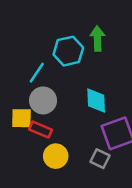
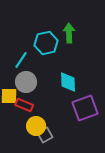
gray square: (100, 159) -> (45, 135), moved, turned 35

